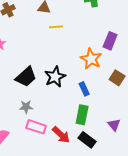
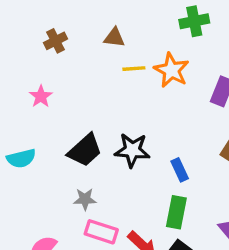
orange star: (91, 59) -> (171, 70), moved
black star: (55, 77) -> (132, 150), turned 30

